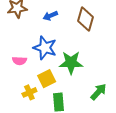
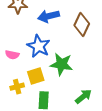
blue arrow: (50, 16) -> (49, 16), size x1.5

